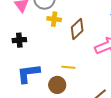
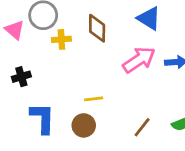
brown diamond: (77, 29) -> (97, 28), moved, turned -35
blue L-shape: (28, 73) -> (43, 118), turned 110

